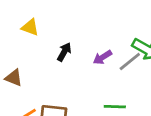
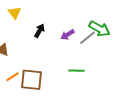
yellow triangle: (30, 27) -> (14, 13), turned 32

